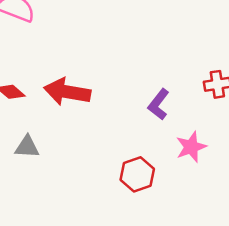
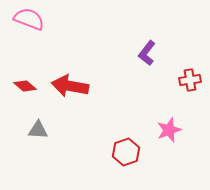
purple L-shape: (159, 104) -> (147, 53), moved

